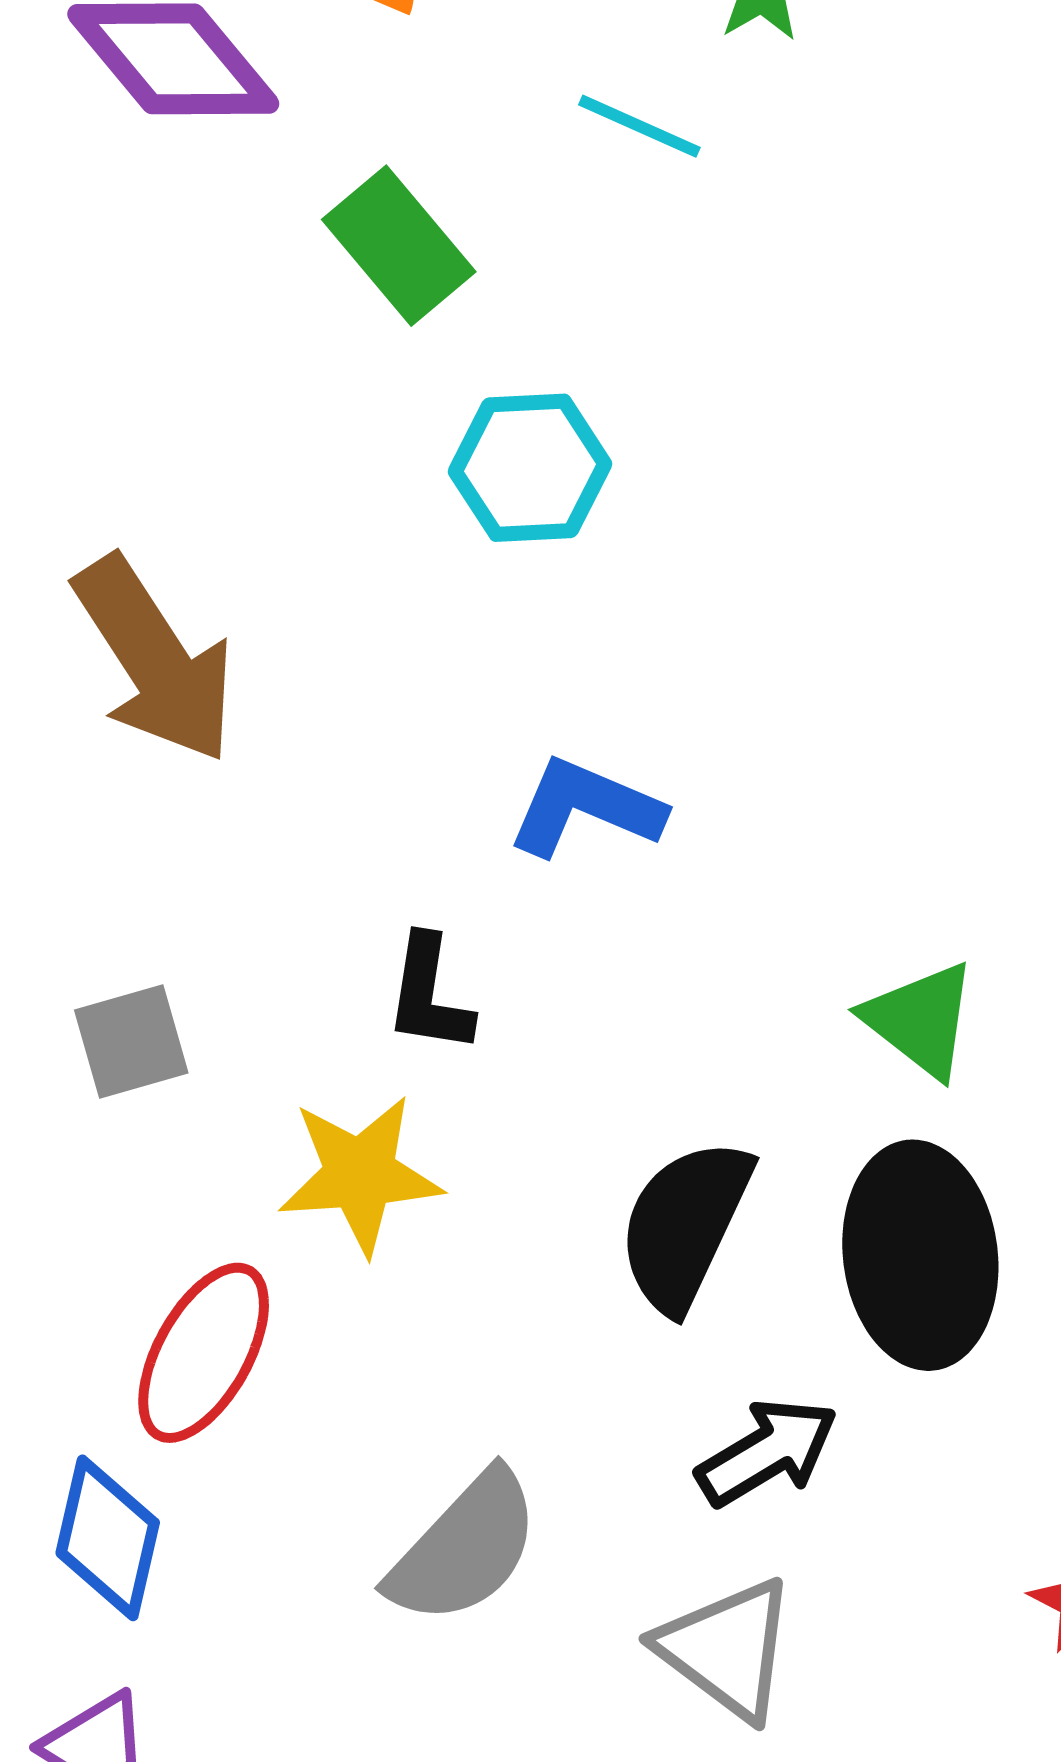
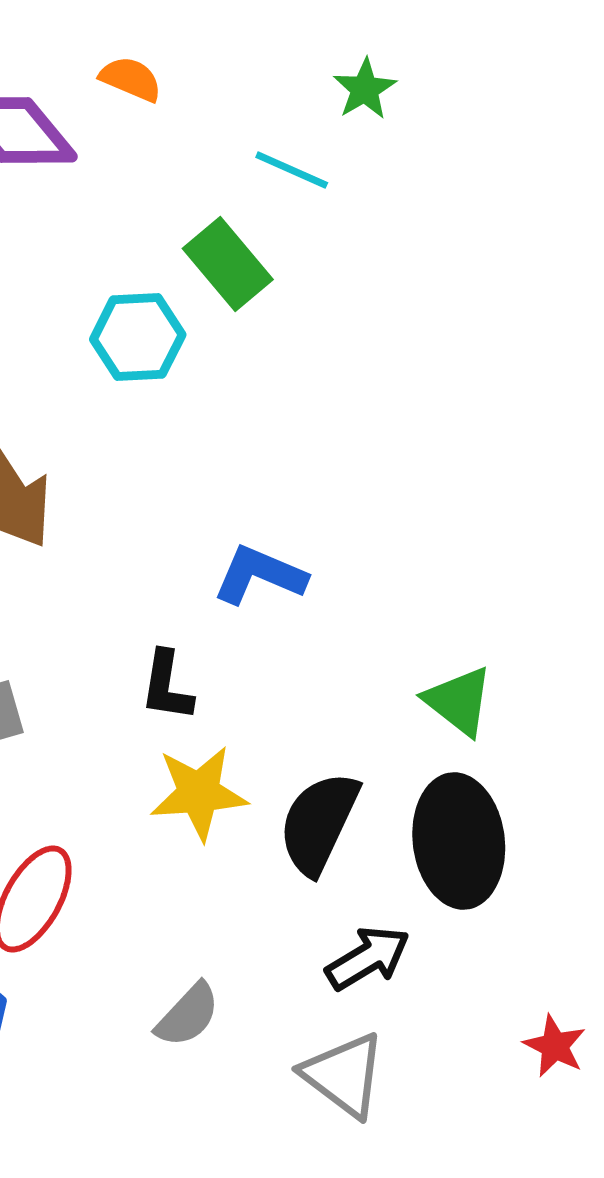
green rectangle: (399, 246) -> (228, 264), moved
cyan hexagon: (530, 468) -> (138, 337), moved
yellow star: (360, 1174) -> (199, 793), moved
gray semicircle: (464, 1548) -> (188, 1015), size x0.7

